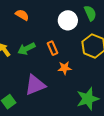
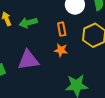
orange rectangle: (53, 48) -> (62, 29), moved

